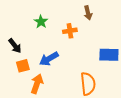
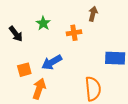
brown arrow: (88, 13) -> (93, 14), turned -152
black arrow: (15, 46) -> (16, 34), moved

